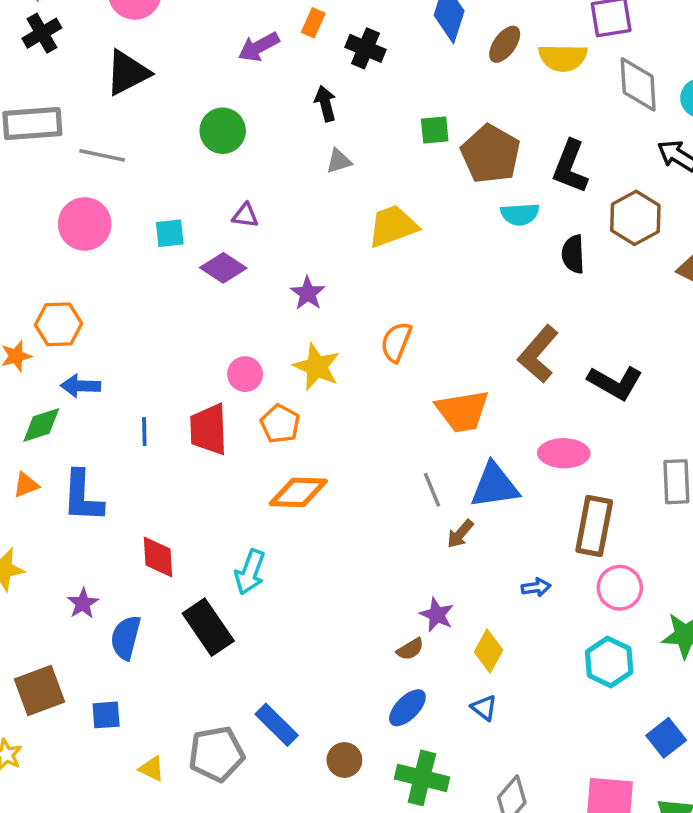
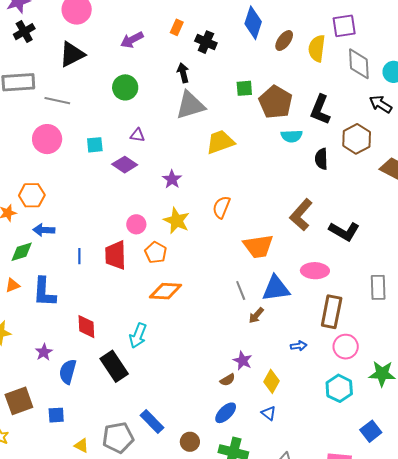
purple arrow: (259, 47) -> (132, 40), moved
yellow semicircle: (563, 58) -> (317, 48), turned 96
gray triangle: (339, 161) -> (190, 105), size x2.0

